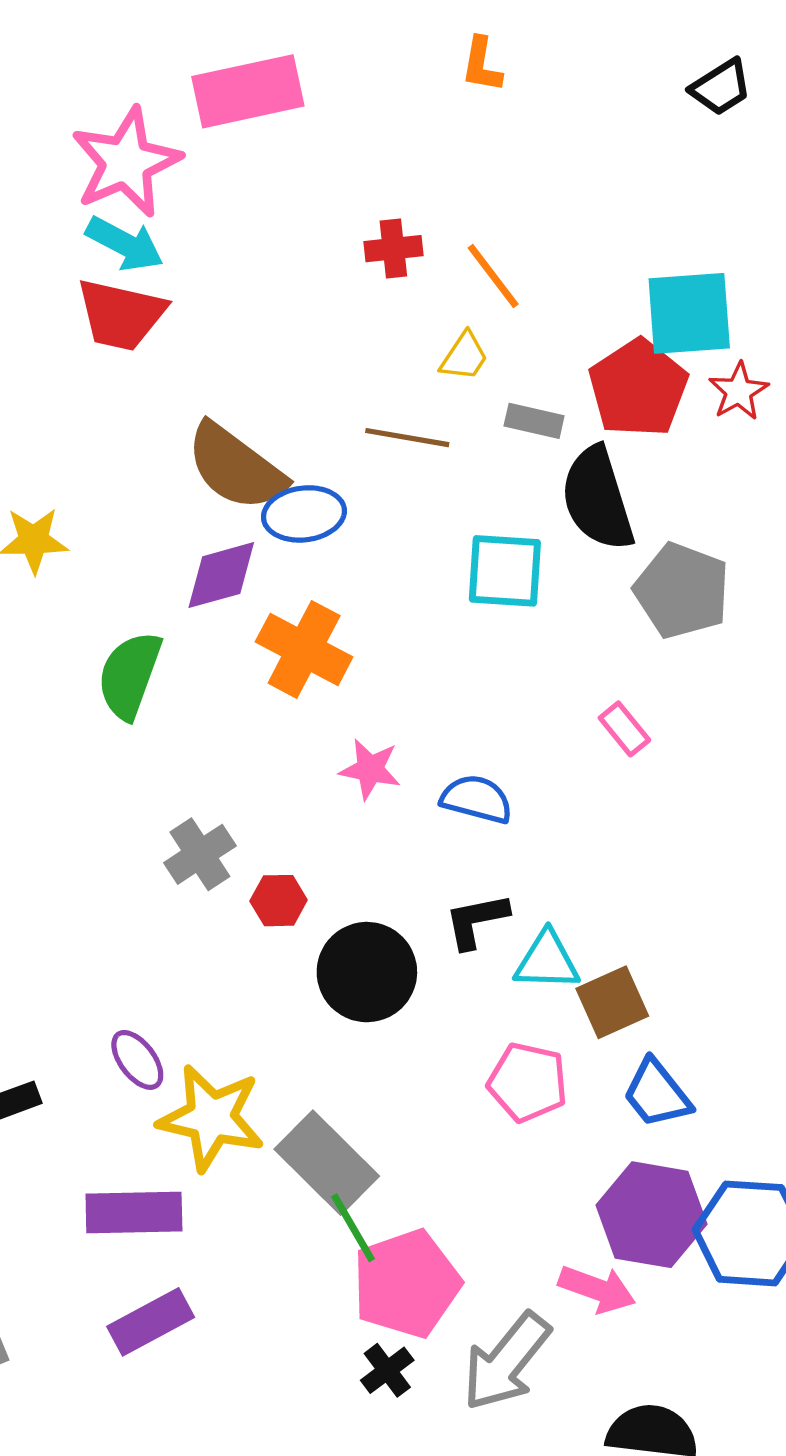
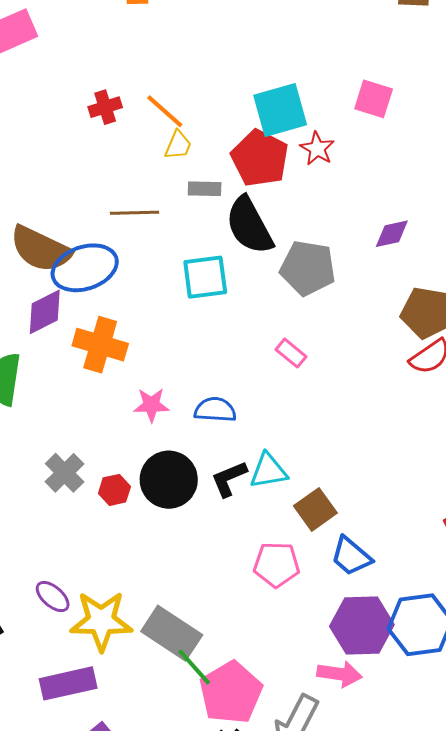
yellow trapezoid: (464, 356) -> (178, 145), moved
blue ellipse: (304, 514) -> (85, 268), size x1.4
cyan triangle: (547, 961) -> (268, 471), moved
black circle: (367, 972) -> (169, 480), moved

